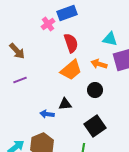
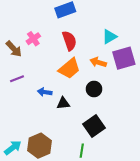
pink cross: (48, 24) -> (33, 39), moved
cyan triangle: (110, 39) -> (109, 37), turned -42
blue arrow: (47, 114) -> (45, 92), moved

